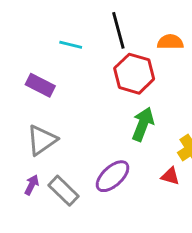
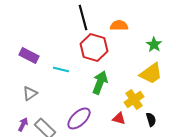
cyan line: (71, 45) -> (61, 69), moved
gray triangle: (42, 140) -> (30, 93), size x0.7

